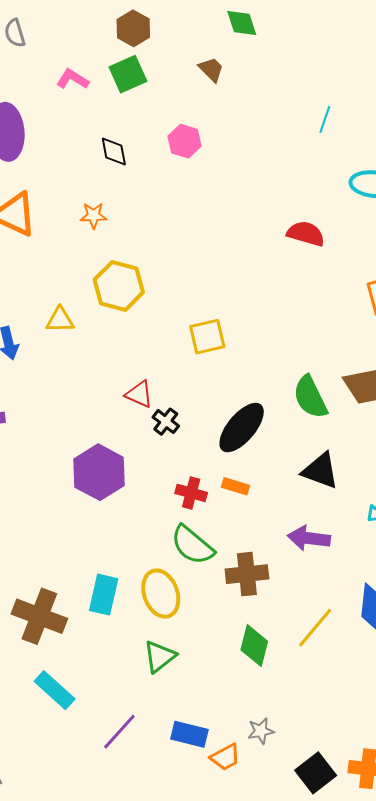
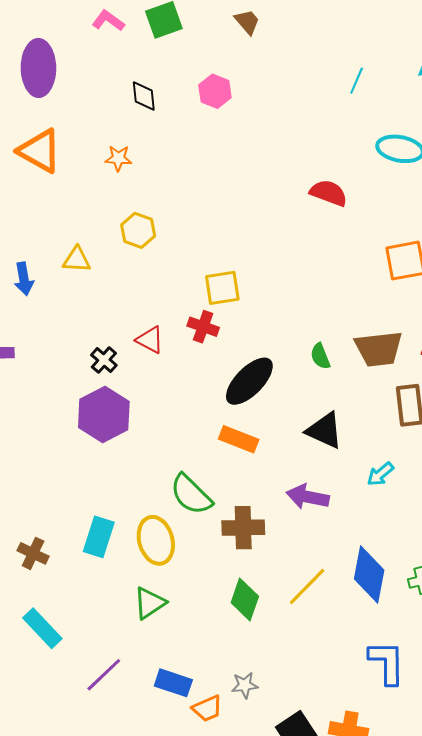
yellow hexagon: (119, 286) -> (138, 230), size x0.7
green semicircle: (310, 397) -> (320, 356), size x0.6
black cross: (166, 422) -> (104, 360), moved
orange rectangle: (235, 486) -> (239, 439), size x1.4
red cross: (191, 493) -> (203, 327), moved
brown cross: (39, 616) -> (33, 553), size x0.6

